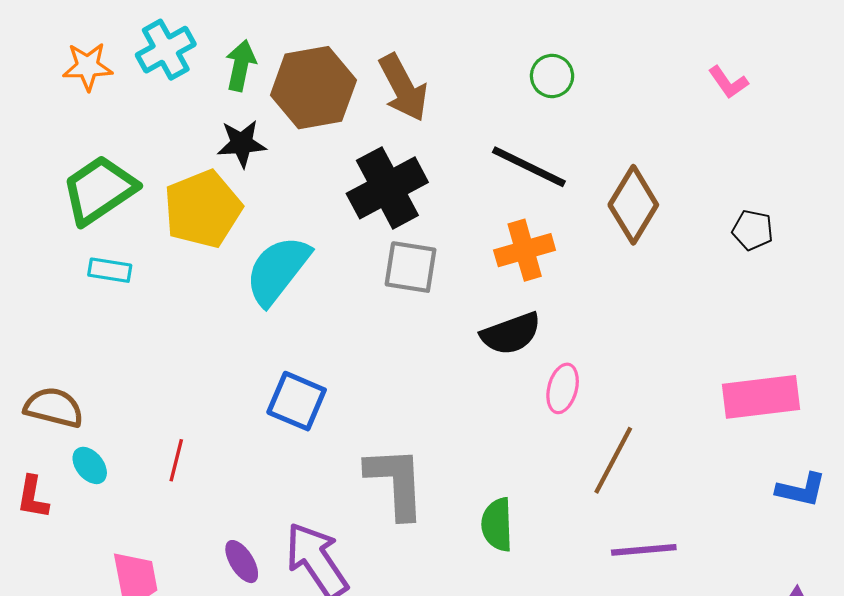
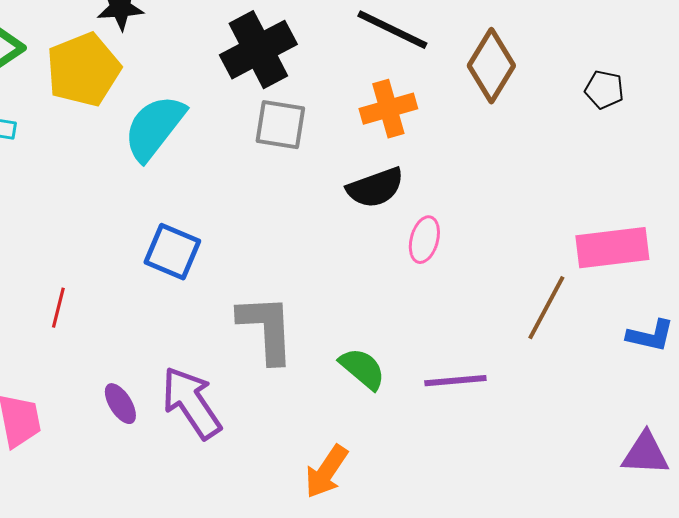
brown line: (613, 460) -> (546, 308), moved
green semicircle: (497, 525) -> (362, 369), turned 132
purple line: (644, 550) -> (455, 381), moved

